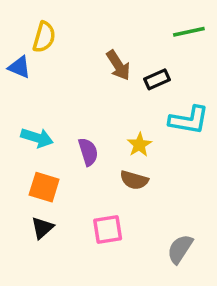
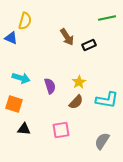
cyan L-shape: (189, 120) -> (107, 100), moved
brown semicircle: (134, 180) -> (76, 102), turned -63
orange square: (44, 187) -> (14, 104), moved
black triangle: (42, 228) -> (24, 129), turned 48

